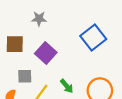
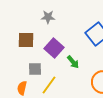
green arrow: (67, 86) -> (73, 62), moved

